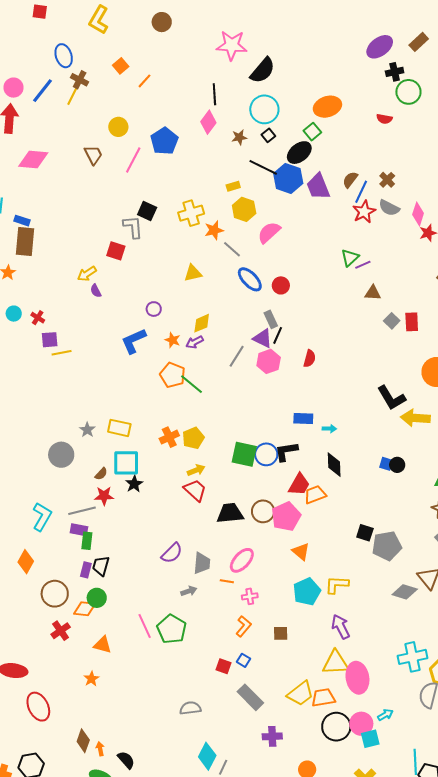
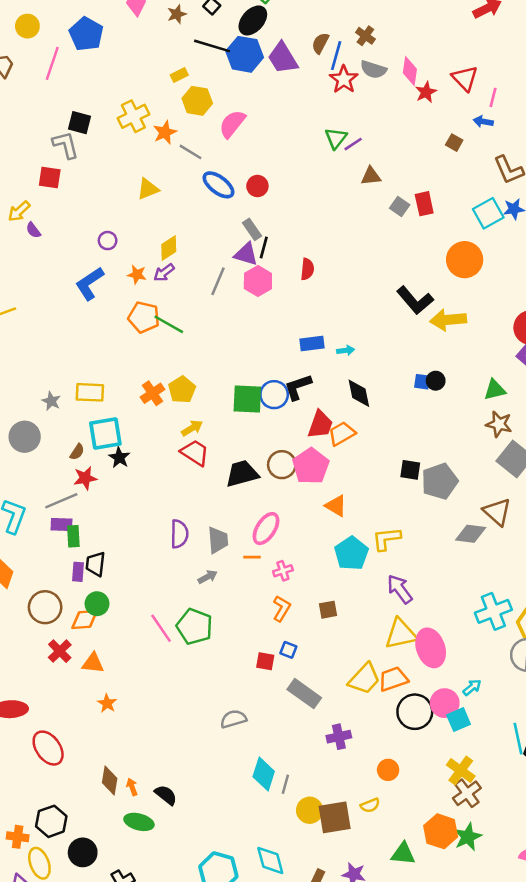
purple semicircle: (172, 553) -> (179, 534), turned -35
orange triangle: (103, 645) -> (93, 663), moved

